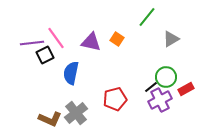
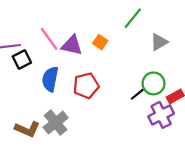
pink line: (56, 38) -> (49, 39), moved
red pentagon: (115, 99) -> (86, 86), moved
purple cross: (160, 100) -> (161, 115), moved

